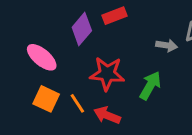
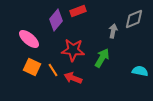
gray arrow: (167, 45) -> (113, 31), turned -88

